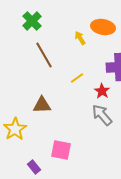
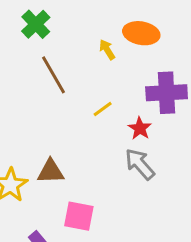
brown triangle: (42, 105) -> (51, 172), moved

